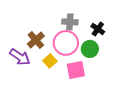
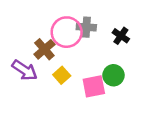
pink circle: (66, 43) -> (67, 32), moved
green circle: (90, 49) -> (113, 75), moved

